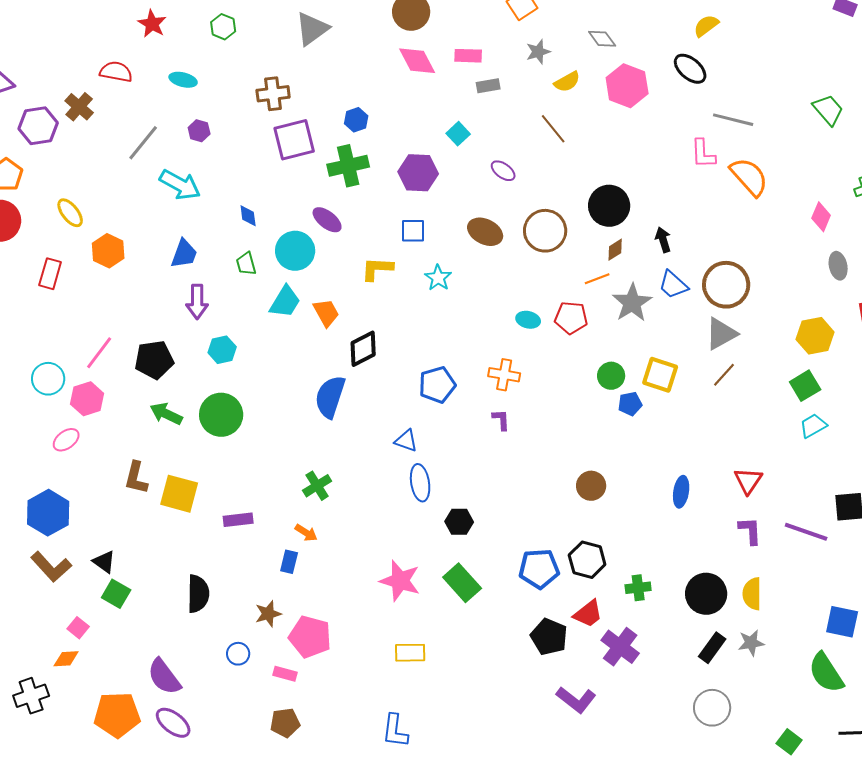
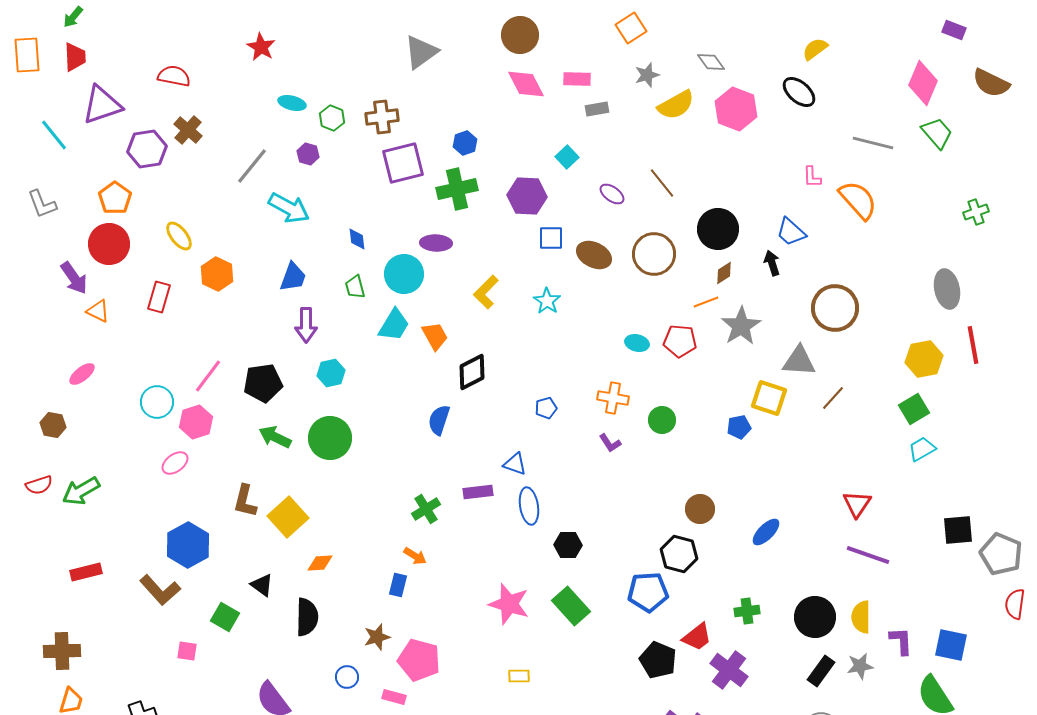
green hexagon: (223, 27) -> (332, 118), moved
red semicircle: (116, 72) -> (174, 76), moved
yellow semicircle: (567, 82) -> (676, 105), size x1.4
gray line: (733, 120) -> (873, 143), moved
brown line: (553, 129) -> (662, 183), moved
pink L-shape: (703, 154) -> (812, 177), size x0.7
pink diamond: (821, 217) -> (923, 83), moved, size x1.5
purple ellipse: (327, 220) -> (436, 243), turned -36
blue square: (413, 231) -> (551, 238), moved
gray ellipse: (838, 266) -> (947, 289), size x1.4
yellow L-shape: (377, 269) -> (486, 292), turned -48
blue trapezoid: (673, 285) -> (791, 232), moved
gray triangle: (721, 334) -> (799, 361), moved, turned 33
green circle: (611, 376) -> (662, 420), moved
blue pentagon: (437, 385) -> (546, 408), size x0.6
blue semicircle: (330, 397) -> (439, 420), size x0.7
purple L-shape: (501, 420) -> (610, 443), turned 150
blue ellipse: (681, 492) -> (766, 532), moved, turned 36
yellow square: (179, 494) -> (288, 517), turned 33
blue hexagon: (48, 513) -> (188, 545), moved
purple rectangle: (238, 520) -> (478, 492), moved
purple L-shape: (750, 531) -> (901, 641), moved
purple line: (806, 532) -> (868, 555), moved
black hexagon: (587, 560) -> (679, 554), moved
black triangle: (104, 562) -> (262, 585), moved
pink square: (78, 628) -> (187, 651), turned -30
yellow rectangle: (410, 653) -> (519, 676), size x0.7
orange diamond: (66, 659) -> (320, 563), moved

